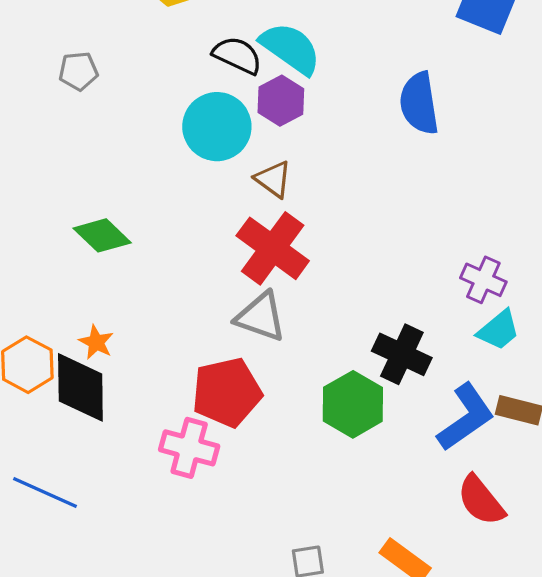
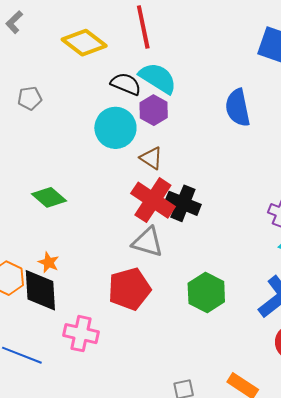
black cross: (402, 354) -> (183, 203), moved
pink cross: (189, 448) -> (81, 334), moved

